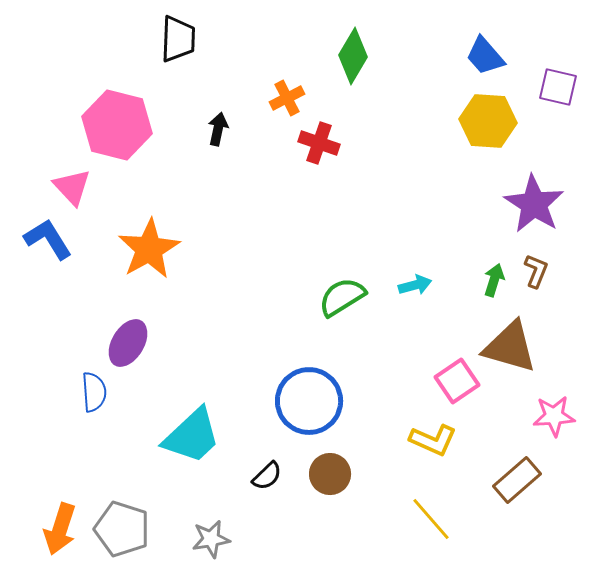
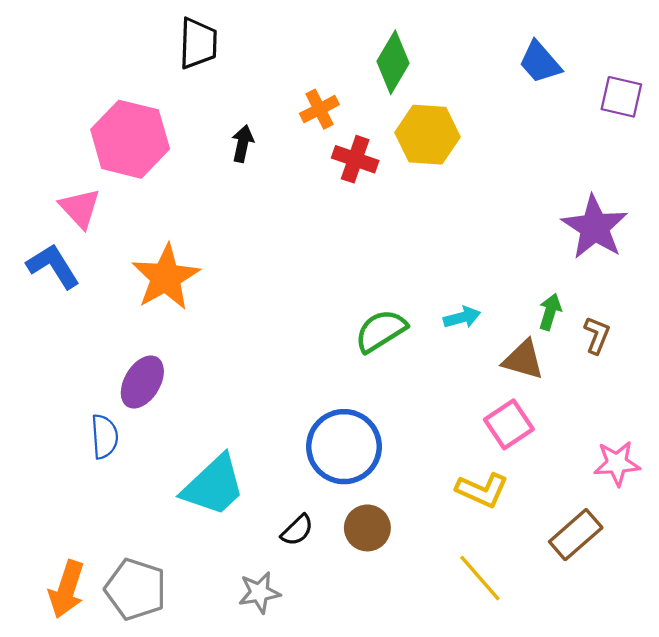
yellow hexagon: (488, 121) -> (428, 135), moved
brown L-shape: (536, 271) -> (597, 335), moved
brown triangle: (510, 347) -> (523, 360), moved, size x0.7
gray star: (211, 539) -> (259, 593), moved

